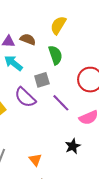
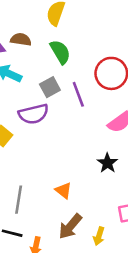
purple semicircle: (25, 97) -> (33, 114), turned -45
purple line: (61, 103) -> (78, 94), moved, turned 36

